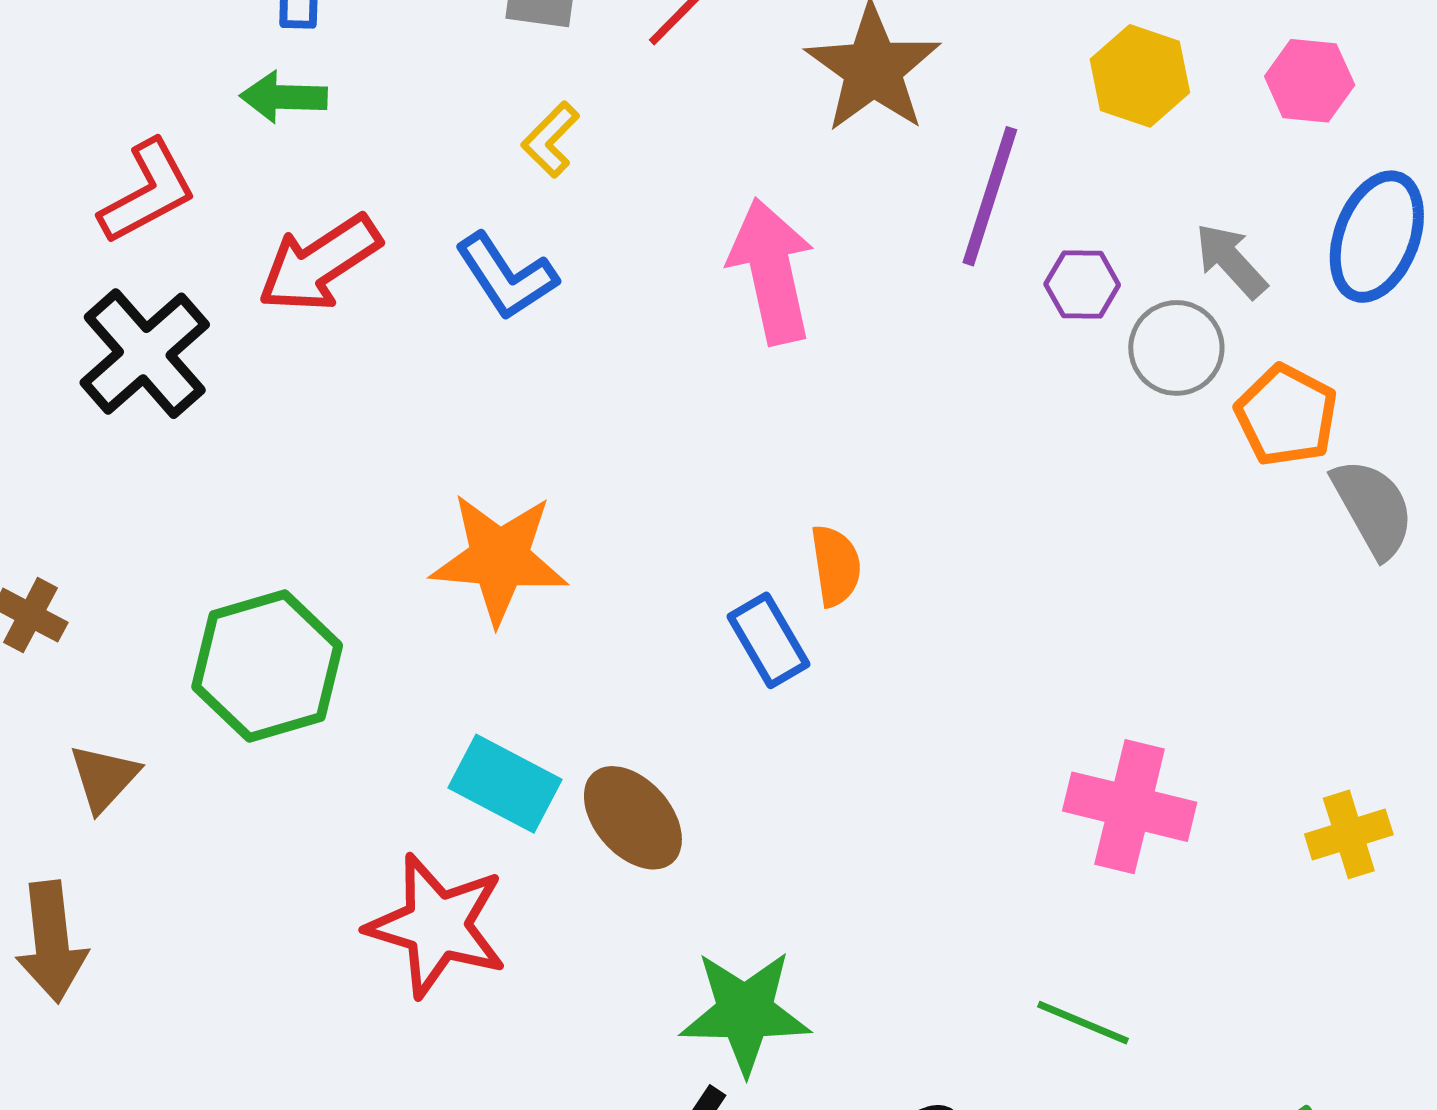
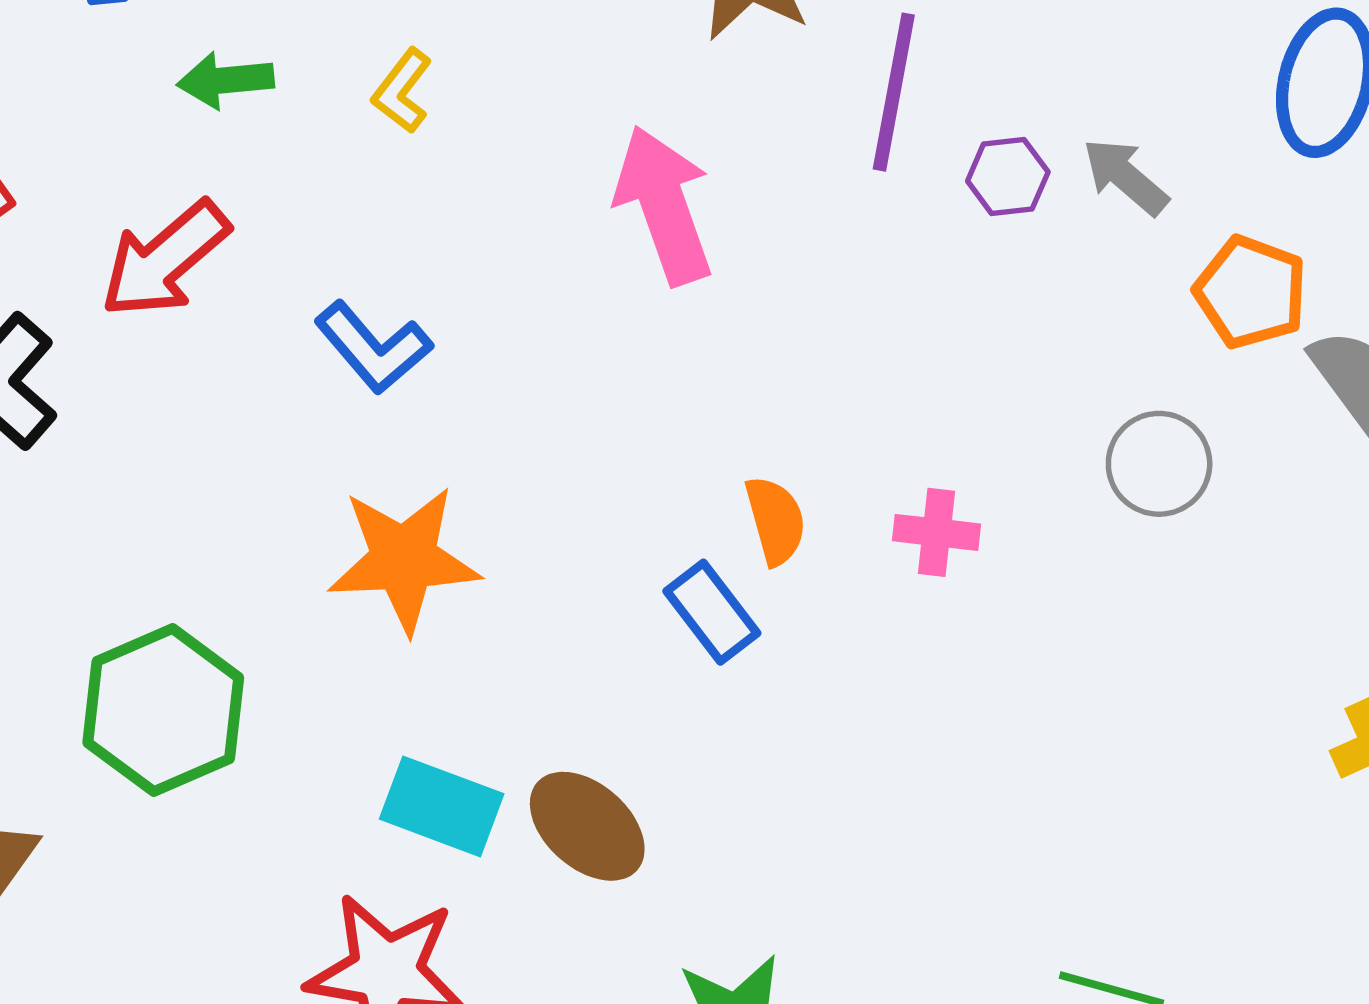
green arrow: (284, 97) -> (225, 80), moved
gray arrow: (1231, 261) -> (1125, 177), moved
blue L-shape: (506, 276) -> (373, 347), moved
gray circle: (1176, 348) -> (1159, 464), moved
pink cross: (1130, 807) -> (937, 532), moved, size x0.6

